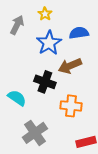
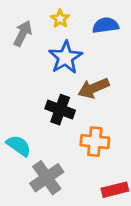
blue semicircle: (79, 33) -> (106, 25), moved
cyan semicircle: (17, 98) -> (19, 146), moved

